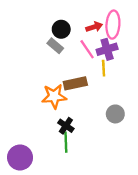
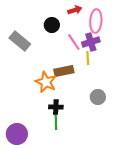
red arrow: (94, 27) -> (75, 10), moved
gray rectangle: (55, 46) -> (20, 41), moved, size x1.5
orange star: (54, 96) -> (46, 82), turned 30
black cross: (66, 126) -> (56, 107), turned -32

